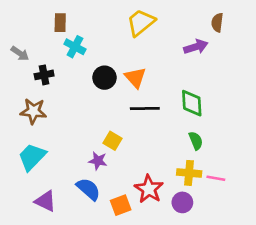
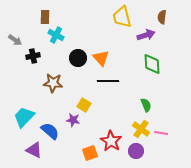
yellow trapezoid: (141, 23) -> (122, 17), moved, turned -65
green diamond: (192, 103) -> (152, 64), moved
brown star: (33, 111) -> (53, 83), moved
yellow cross: (189, 173) -> (141, 129), turned 30
blue semicircle: (88, 189) -> (50, 131), moved

